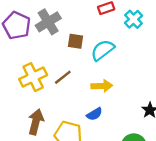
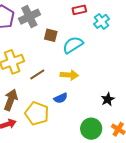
brown line: (63, 77) -> (37, 74), moved

